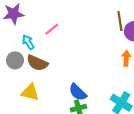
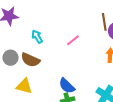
pink line: (52, 29) -> (73, 40), moved
cyan arrow: (28, 42) -> (37, 37), moved

